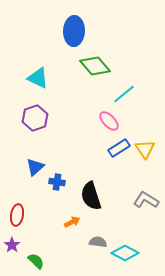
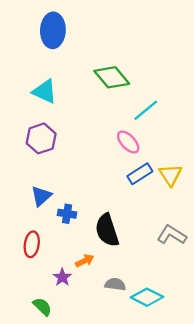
blue ellipse: (74, 31) -> (53, 30), moved
red ellipse: (17, 215) -> (32, 244), moved
purple star: (12, 245) -> (62, 277), moved

